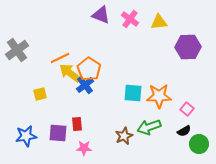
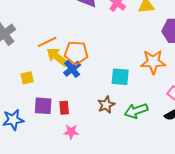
orange pentagon: (89, 69) -> (76, 53), turned -30
orange star: (159, 96) -> (153, 62), moved
purple square: (58, 133) -> (43, 106), moved
brown star: (124, 136) -> (106, 105), moved

